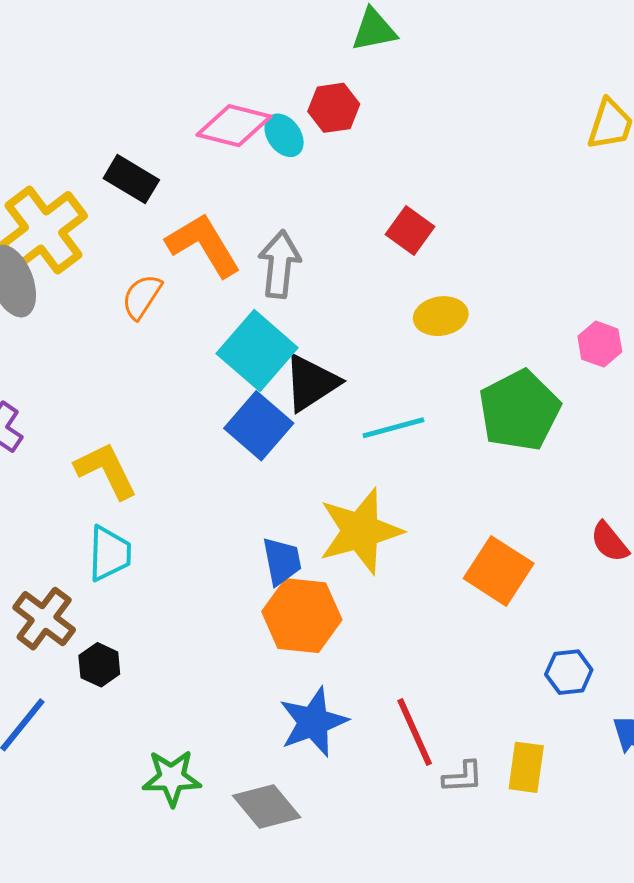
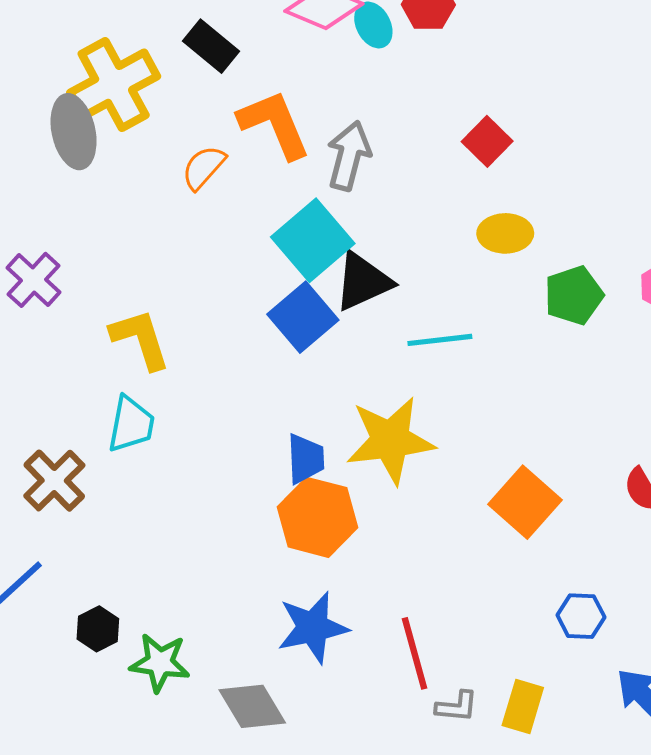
green pentagon: (519, 410) -> (574, 295), moved, size x0.7
black hexagon: (99, 665) -> (98, 629), moved

